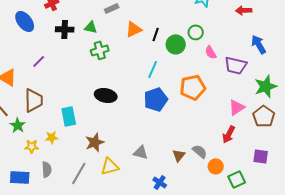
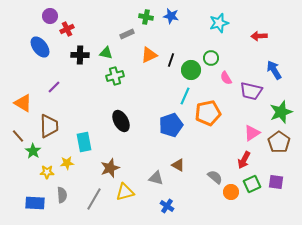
cyan line: (153, 69) -> (185, 96), moved
black ellipse: (106, 95) -> (121, 121), turned 50
brown triangle: (179, 155) -> (178, 165), moved, turned -40
green square: (237, 179) -> (252, 184), moved
blue cross: (160, 182) -> (167, 206), moved

